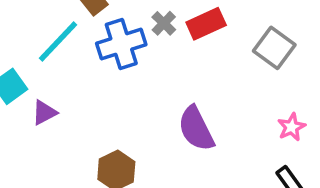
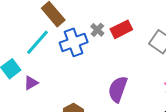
purple semicircle: (196, 129) -> (118, 89), turned 48

